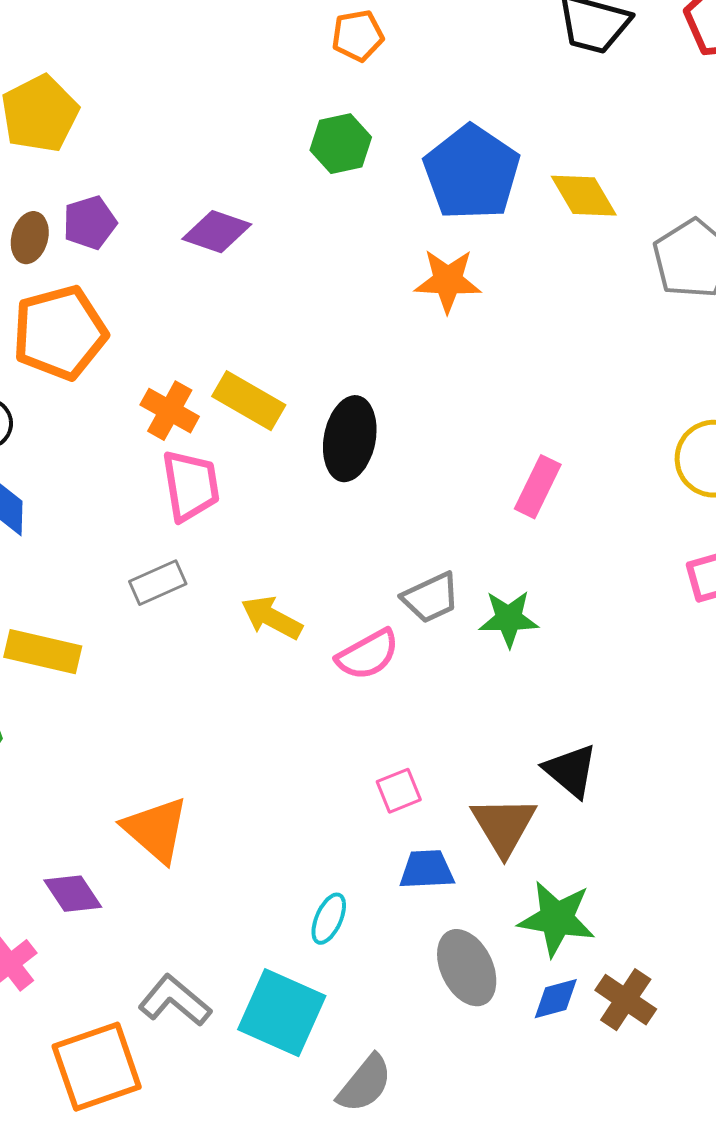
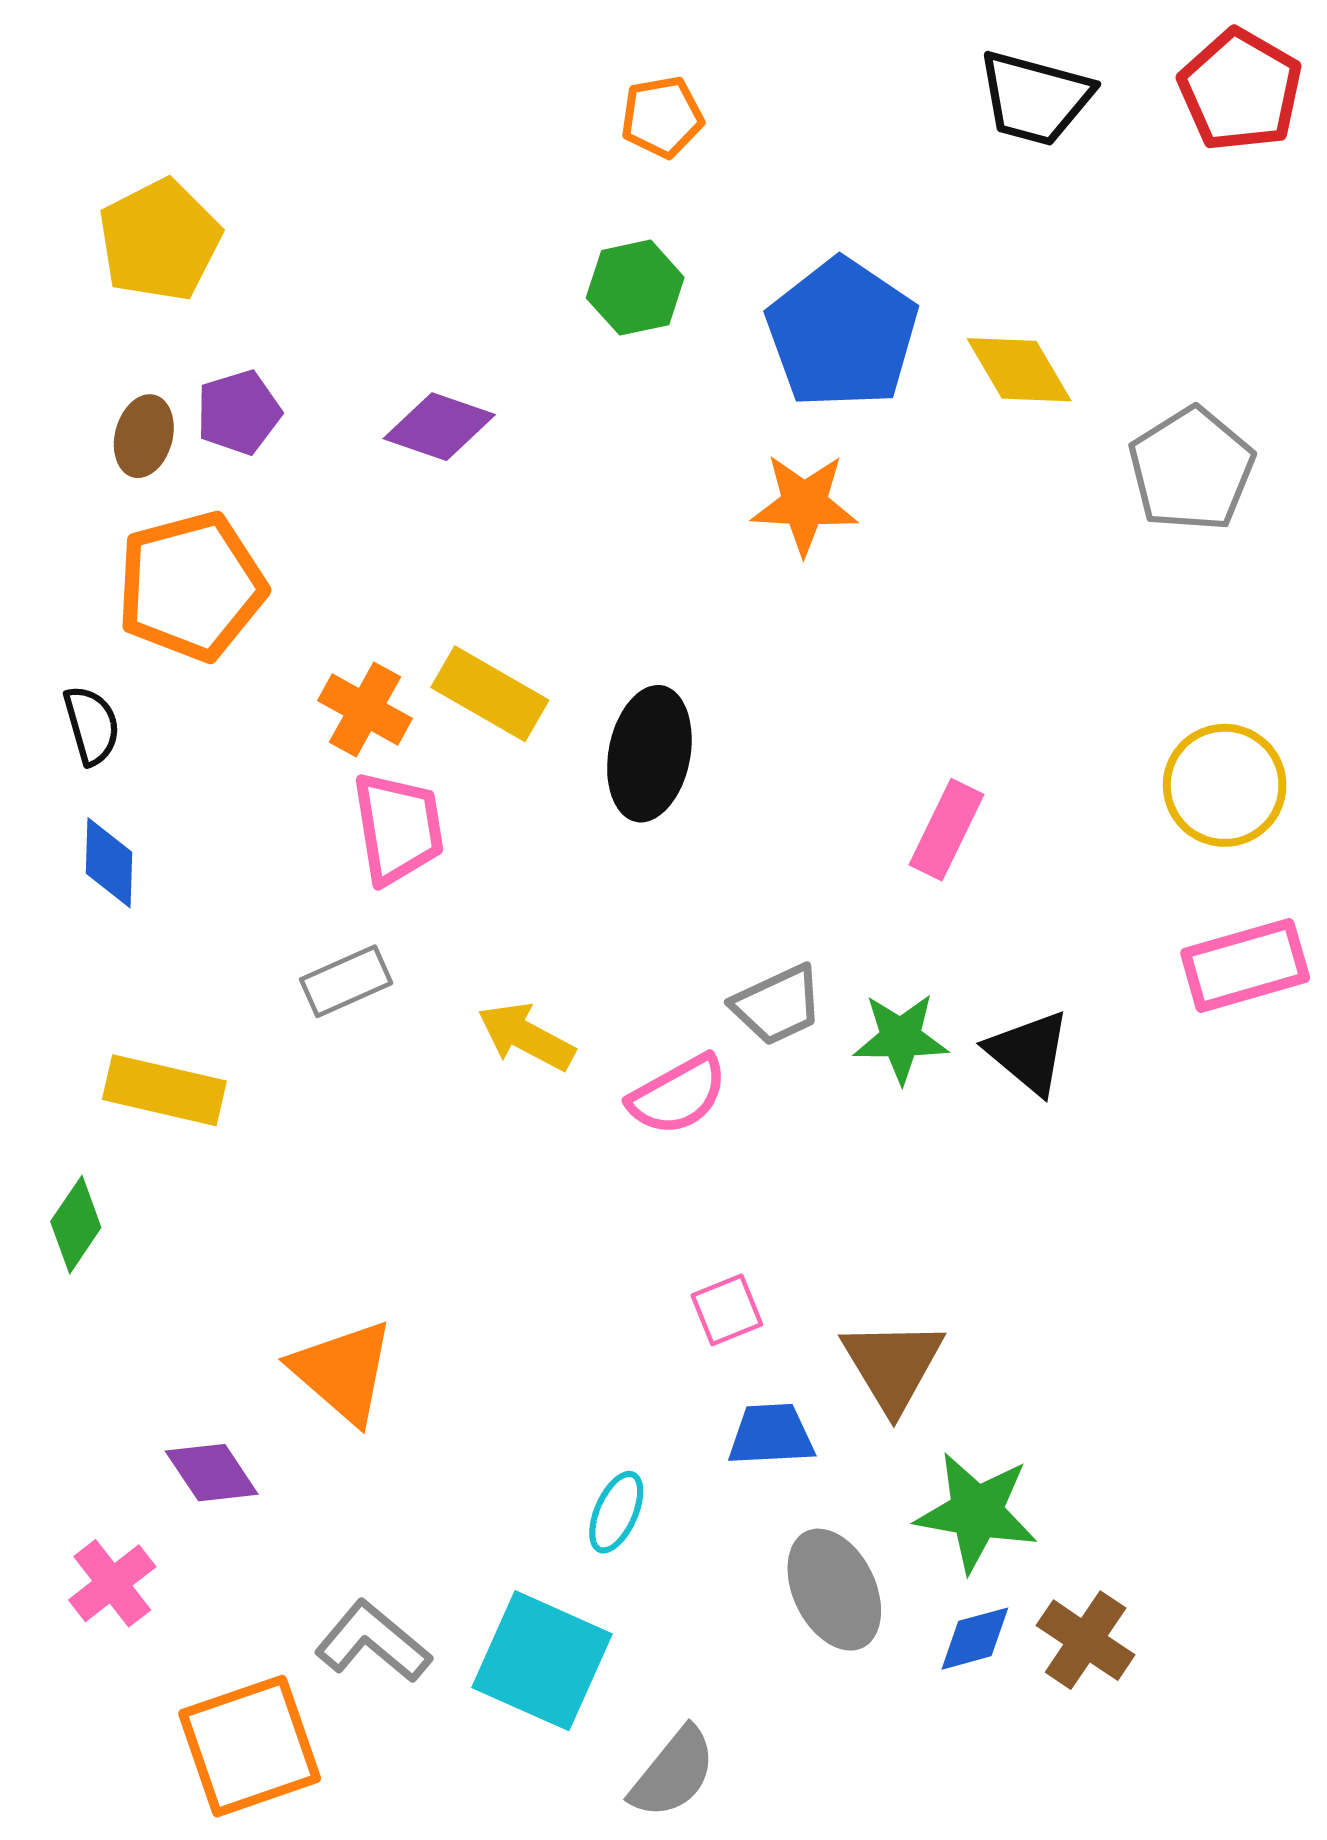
black triangle: (571, 771) -> (1029, 1052), moved

